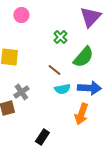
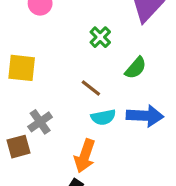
green semicircle: (83, 57) -> (136, 68), size x0.7
orange arrow: (81, 114) -> (85, 156), moved

